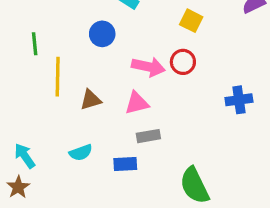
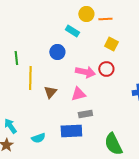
brown triangle: (91, 100) -> (50, 92), turned -32
cyan semicircle: (81, 153) -> (38, 138), moved
blue rectangle: (125, 164) -> (71, 131), size x1.5

